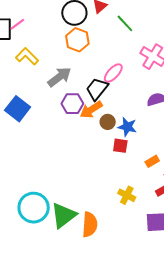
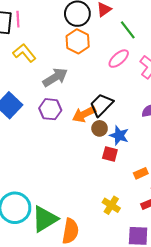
pink line: (17, 24) -> (18, 19), turned -63
pink ellipse: (113, 73) -> (119, 59), moved
black trapezoid: (97, 89) -> (101, 105), moved
purple hexagon: (72, 104) -> (50, 109), moved

